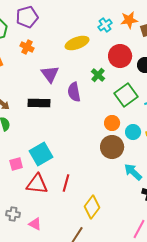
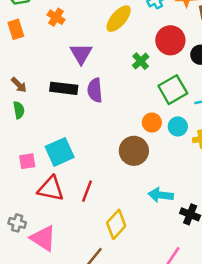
yellow ellipse: (77, 43) -> (119, 19), turned -35
purple semicircle: (74, 92) -> (95, 90), moved
cyan circle: (133, 132) -> (178, 126), moved
brown circle: (112, 147) -> (134, 151), moved
cyan arrow: (133, 172) -> (161, 195), moved, turned -42
pink triangle: (35, 224) -> (43, 238), size x1.6

